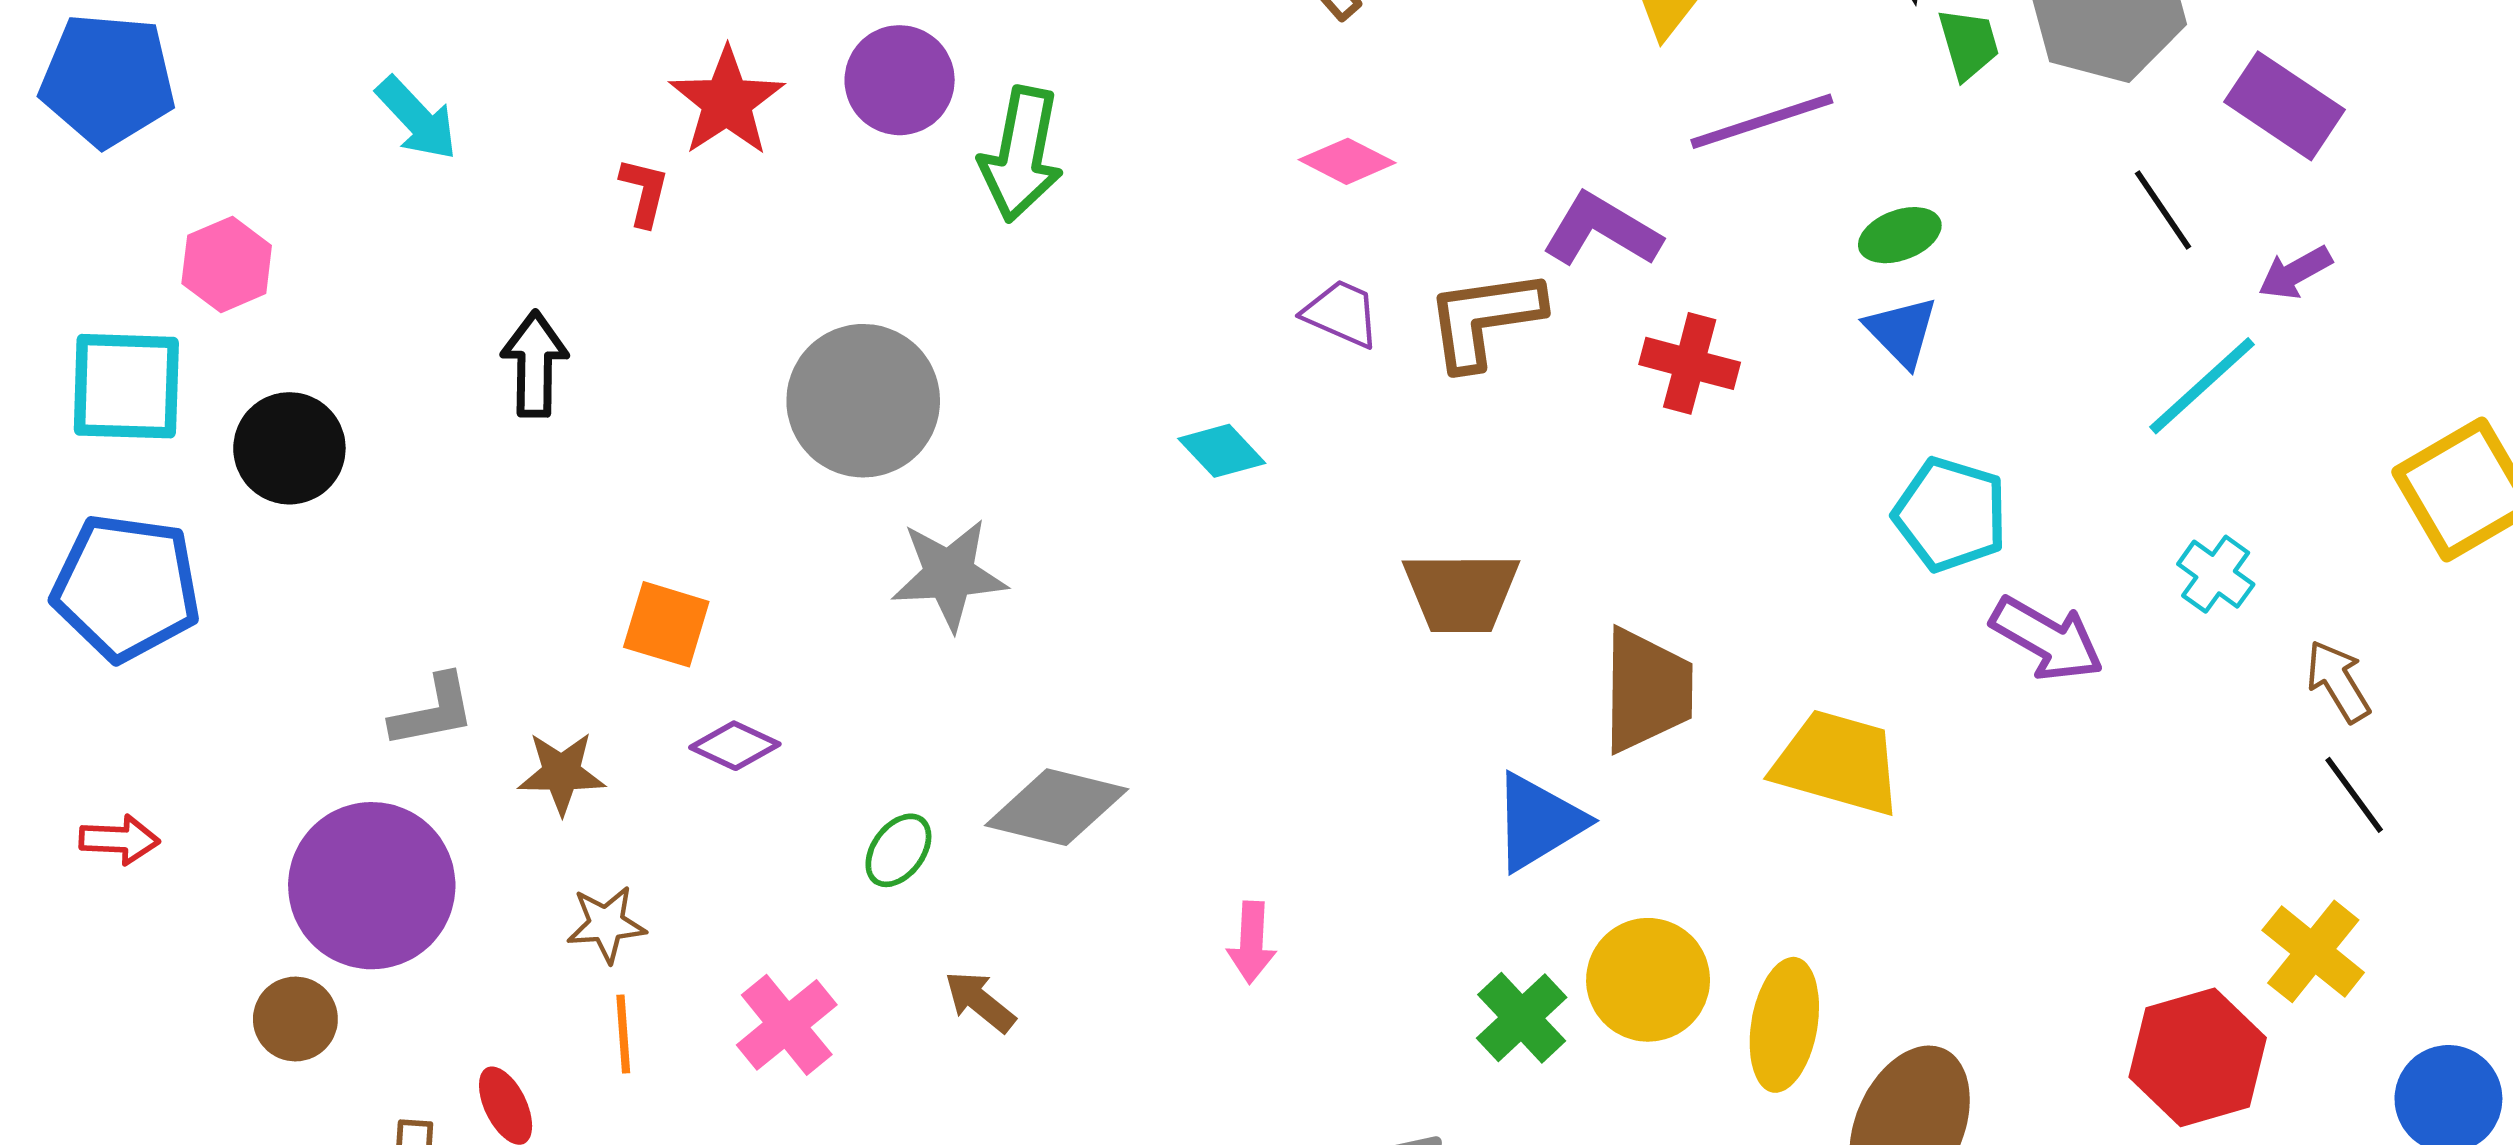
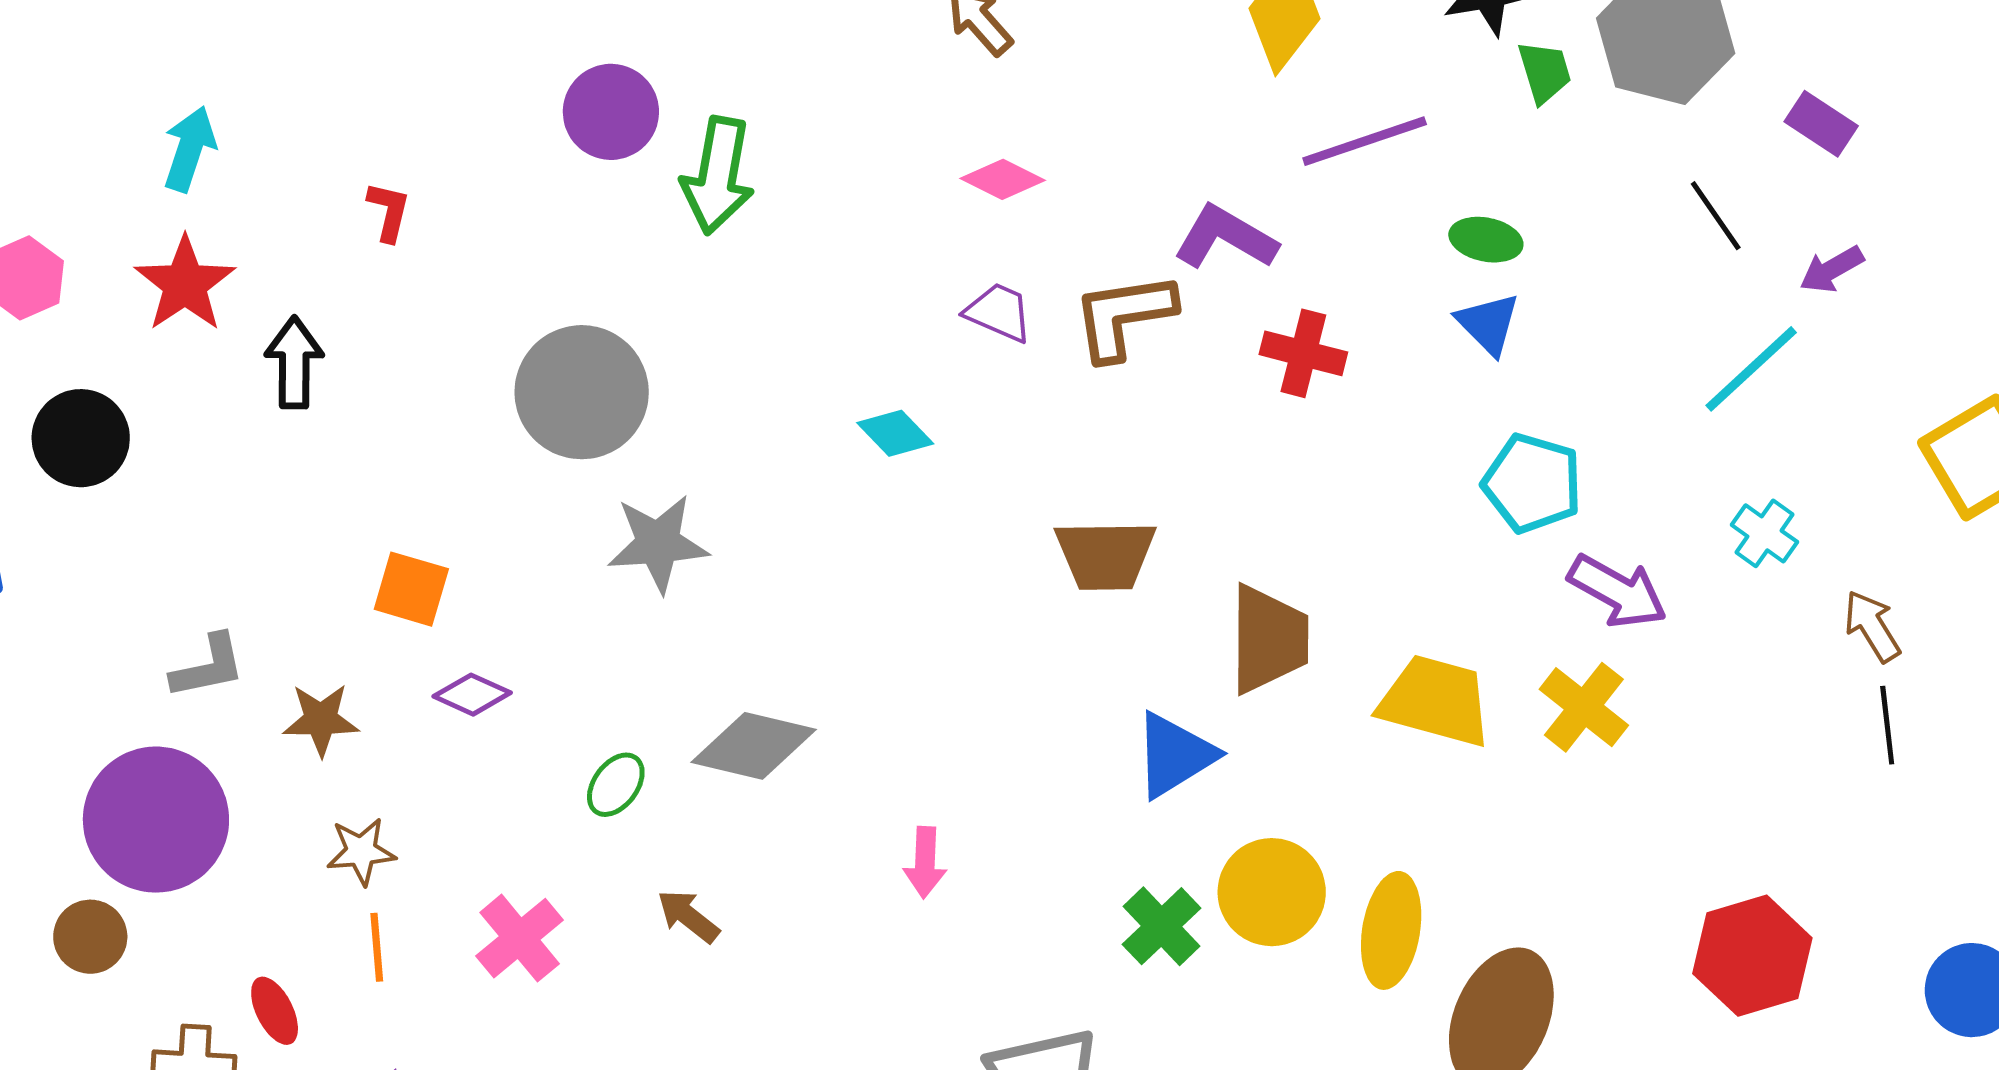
red star: (727, 102) -> (185, 284), moved
purple rectangle: (2285, 106) -> (1821, 124), size x0.7
cyan arrow: (417, 118) -> (190, 149), turned -118
green ellipse: (1900, 235) -> (1486, 240), turned 32
black line: (2354, 795) -> (1887, 725), turned 30
yellow cross: (2313, 951) -> (1584, 707), moved

